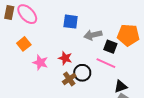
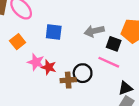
blue square: (71, 22) -> (54, 32), moved
red star: (65, 58) -> (49, 67), moved
brown cross: (69, 79) -> (68, 80), turned 32

